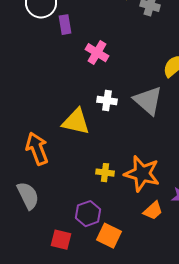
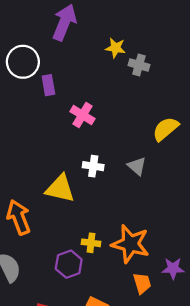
gray triangle: (148, 101) -> (137, 166), size x0.6
orange trapezoid: (153, 211) -> (142, 283), turned -65
purple hexagon: (88, 214) -> (69, 264), moved

